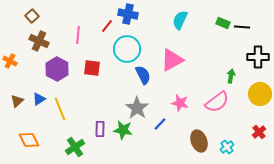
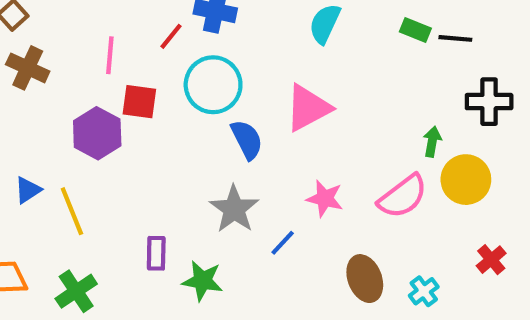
red square: (92, 68) -> (139, 102), moved
purple hexagon: (57, 69) -> (97, 133), moved
yellow circle: (260, 94) -> (466, 180), moved
green star: (123, 130) -> (203, 281), moved
green cross: (75, 147) -> (76, 291), moved

